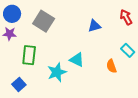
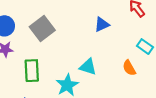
gray square: (44, 21) -> (42, 28), turned 30

